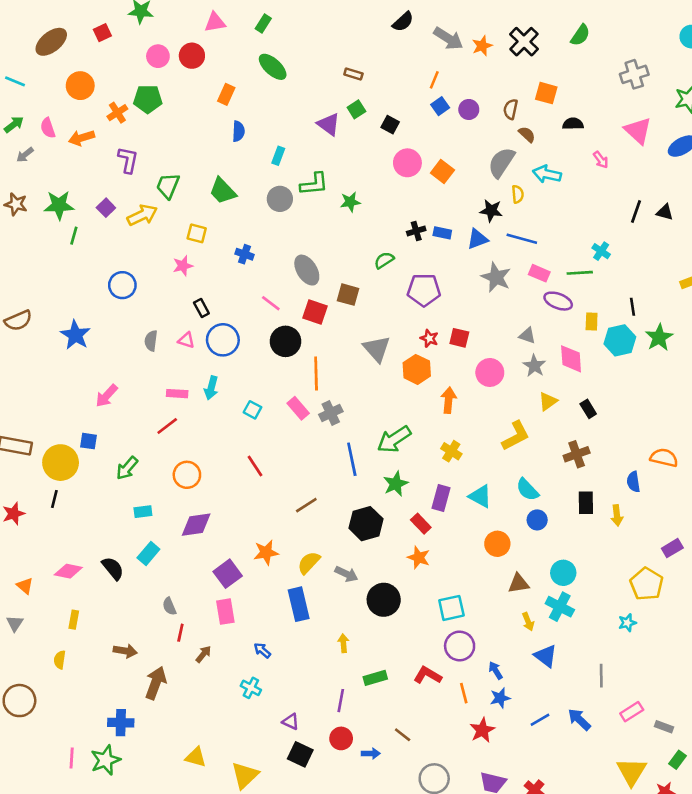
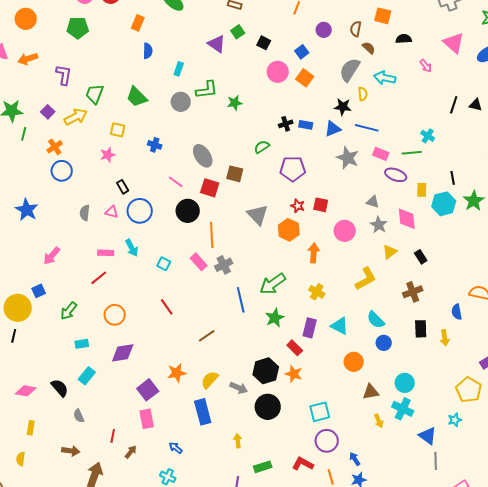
blue square: (440, 106) -> (302, 52), moved
orange cross: (117, 113) -> (55, 147), moved
cyan arrow: (211, 388) -> (132, 248), turned -42
blue square: (88, 441) -> (39, 291), turned -32
black hexagon: (366, 524) -> (266, 371), moved
gray semicircle: (169, 606) -> (79, 416), moved
blue triangle: (546, 656) -> (428, 436), moved

